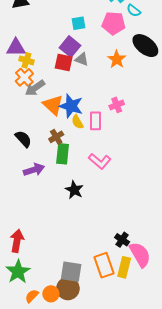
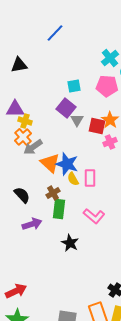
gray triangle: (82, 59) -> (77, 120), turned 40
red square: (64, 63) -> (97, 126), moved
pink cross: (117, 105) -> (110, 142), moved
red arrow: (17, 241) -> (16, 291), turned 55

